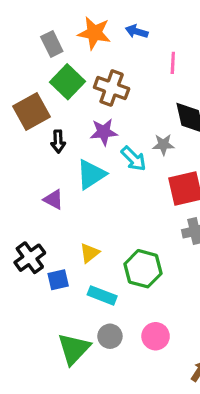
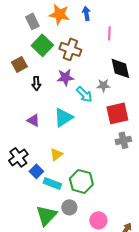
blue arrow: (137, 31) -> (86, 13), turned 64
brown square: (31, 112) -> (19, 64), size x0.7
cyan triangle: (91, 174) -> (63, 117), moved
green hexagon: (143, 269) -> (81, 181), moved
blue square: (58, 280) -> (36, 171), turned -32
cyan rectangle: (102, 295) -> (52, 183), moved
pink circle: (156, 336) -> (98, 220), moved

